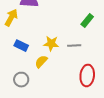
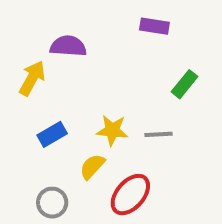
blue rectangle: (21, 46) -> (52, 134), turned -56
red ellipse: (87, 76) -> (130, 195), moved, turned 35

